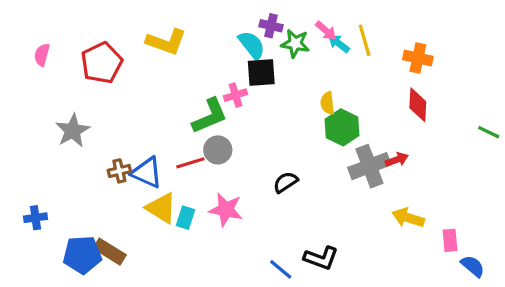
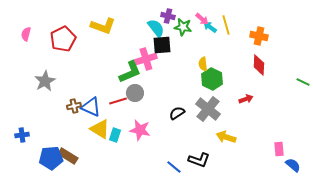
pink cross: (236, 95) -> (146, 59), size x1.5
gray cross: (369, 166) -> (208, 109), moved, turned -30
yellow arrow: (408, 218) -> (226, 137), moved

